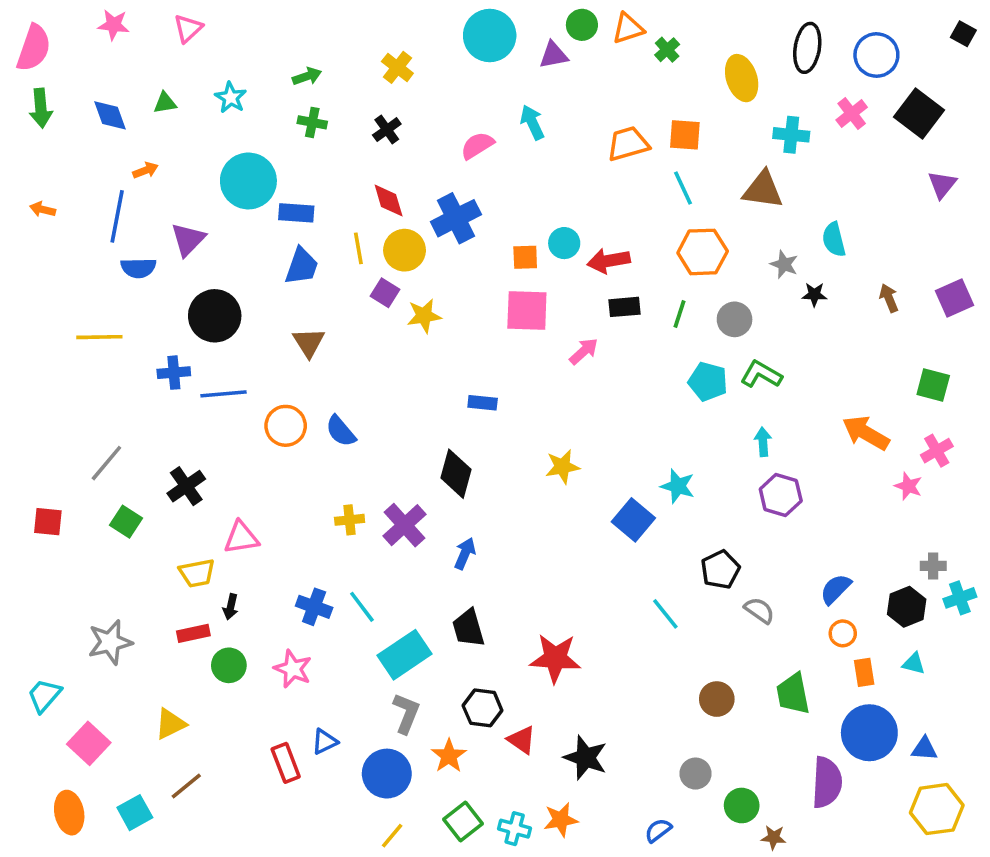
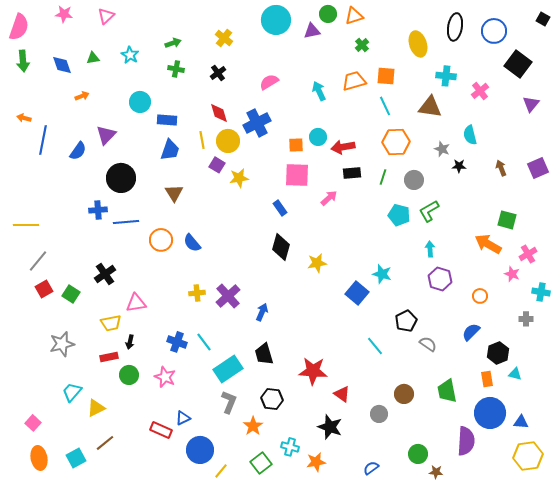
green cross: (667, 50) -> (362, 45), moved
pink cross: (852, 114) -> (480, 91), moved
cyan arrow: (532, 122) -> (319, 91), moved
cyan circle: (248, 181) -> (140, 102), size x0.7
blue line: (117, 216) -> (43, 140), moved
blue semicircle: (138, 268) -> (78, 151), turned -54
yellow line: (99, 337) -> (26, 225), moved
green L-shape: (761, 374) -> (429, 211), turned -60
green square: (933, 385) -> (507, 220), moved
blue rectangle: (483, 403) -> (280, 208), moved, turned 49
gray line: (106, 463) -> (38, 261), moved
black diamond: (456, 474) -> (281, 247), moved
red square: (48, 522) -> (44, 289), moved, turned -36
cyan cross: (960, 598) -> (541, 292), moved, turned 30
black hexagon: (907, 607) -> (498, 353), moved
orange circle: (843, 633) -> (480, 296), moved
gray star: (110, 642) -> (62, 344), moved
cyan trapezoid: (44, 695) -> (72, 392), moved
red triangle: (522, 740) -> (342, 394), moved
pink square: (89, 743) -> (33, 423), moved, size x0.7
red rectangle: (286, 763) -> (161, 430), turned -45
blue circle: (387, 774) -> (200, 450), moved
gray circle: (695, 774) -> (379, 414), moved
cyan cross: (515, 829) -> (290, 447), moved

